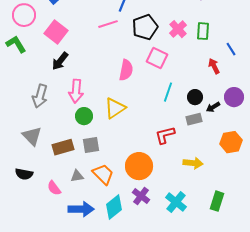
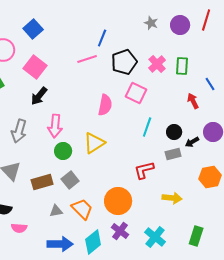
gray square: (91, 145) -> (70, 180), turned -30
pink semicircle: (54, 188) -> (19, 228), moved, turned -49

